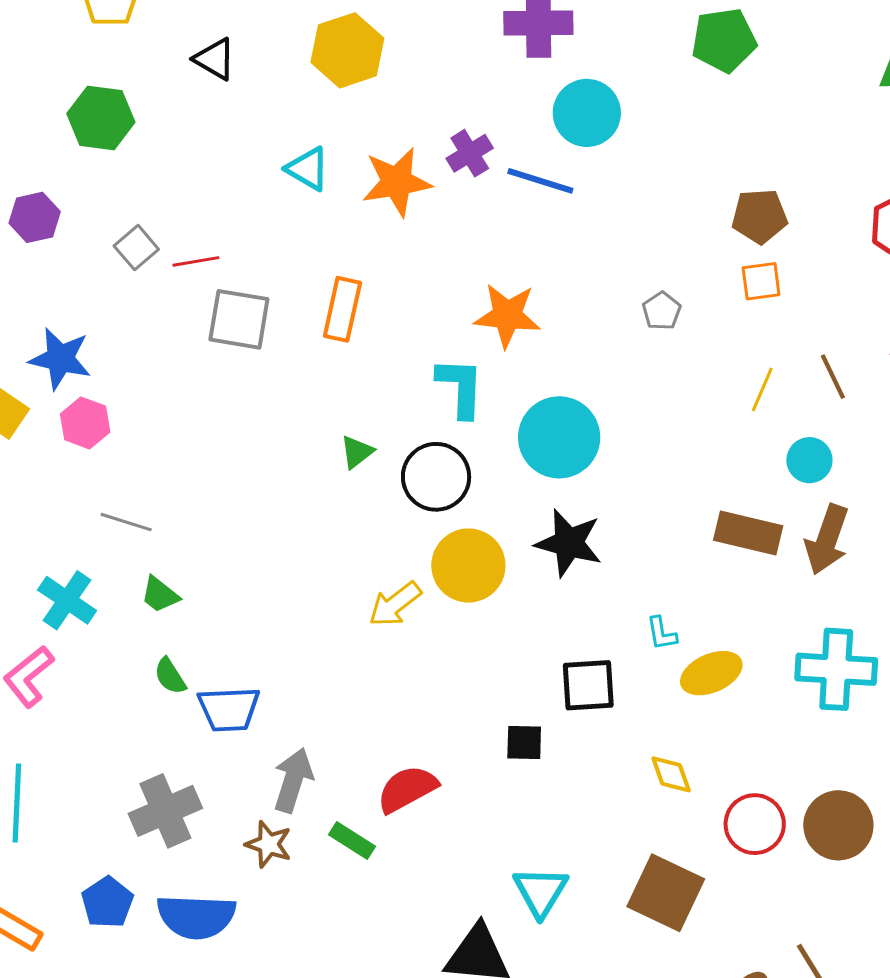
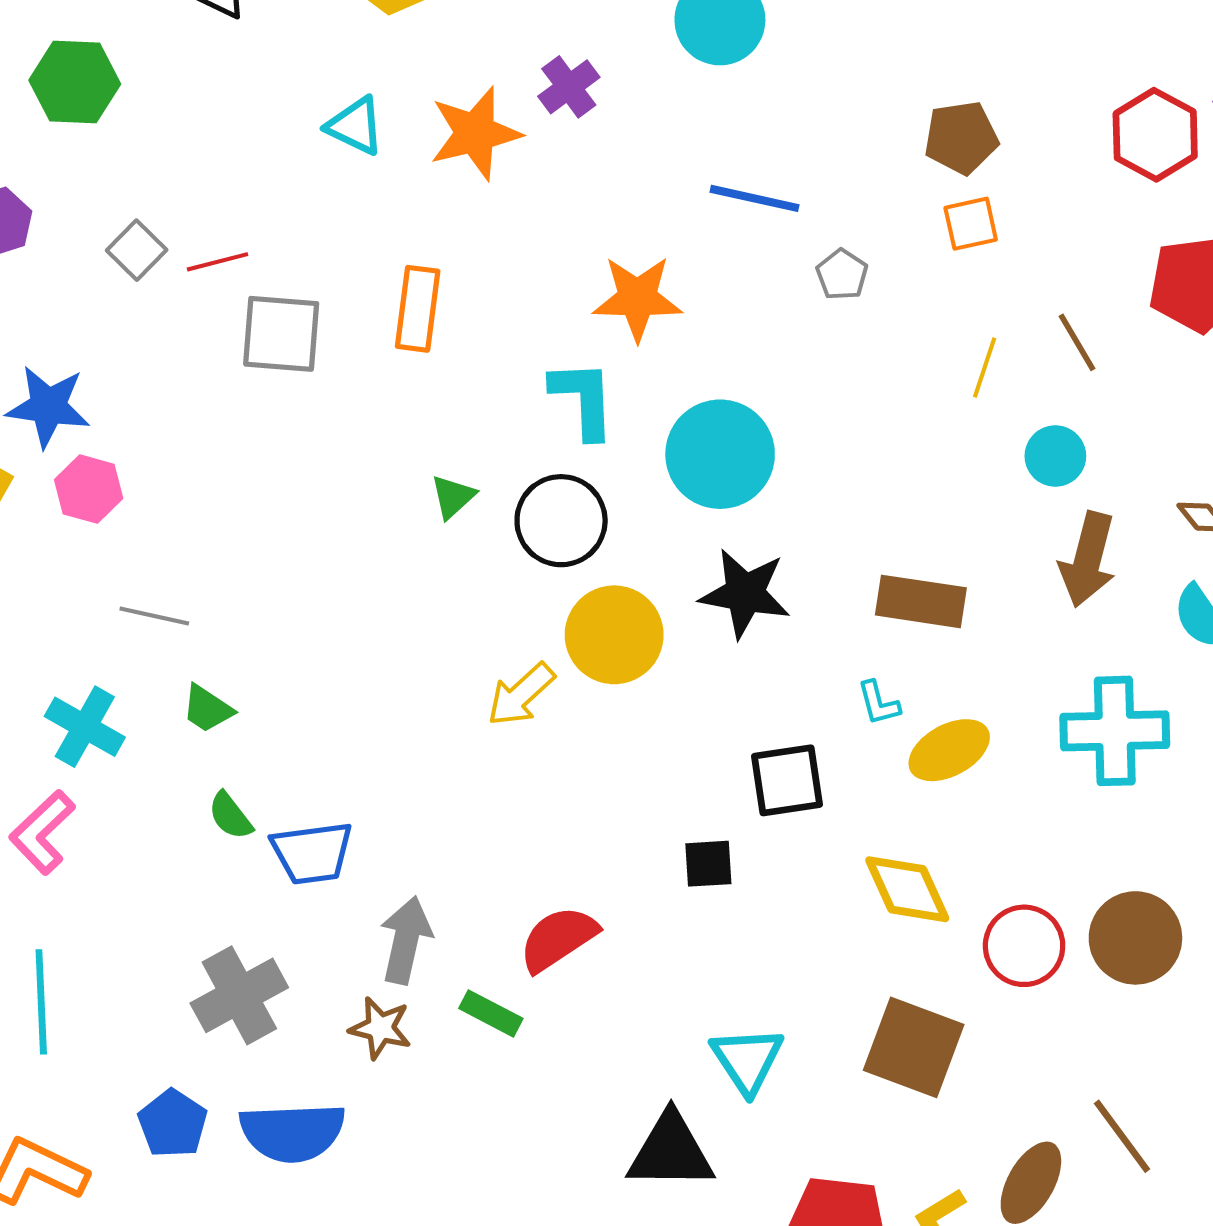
blue line: (540, 181) -> (754, 198), moved
brown rectangle: (748, 533) -> (921, 601), moved
yellow diamond: (671, 774) -> (907, 889), size x1.5

